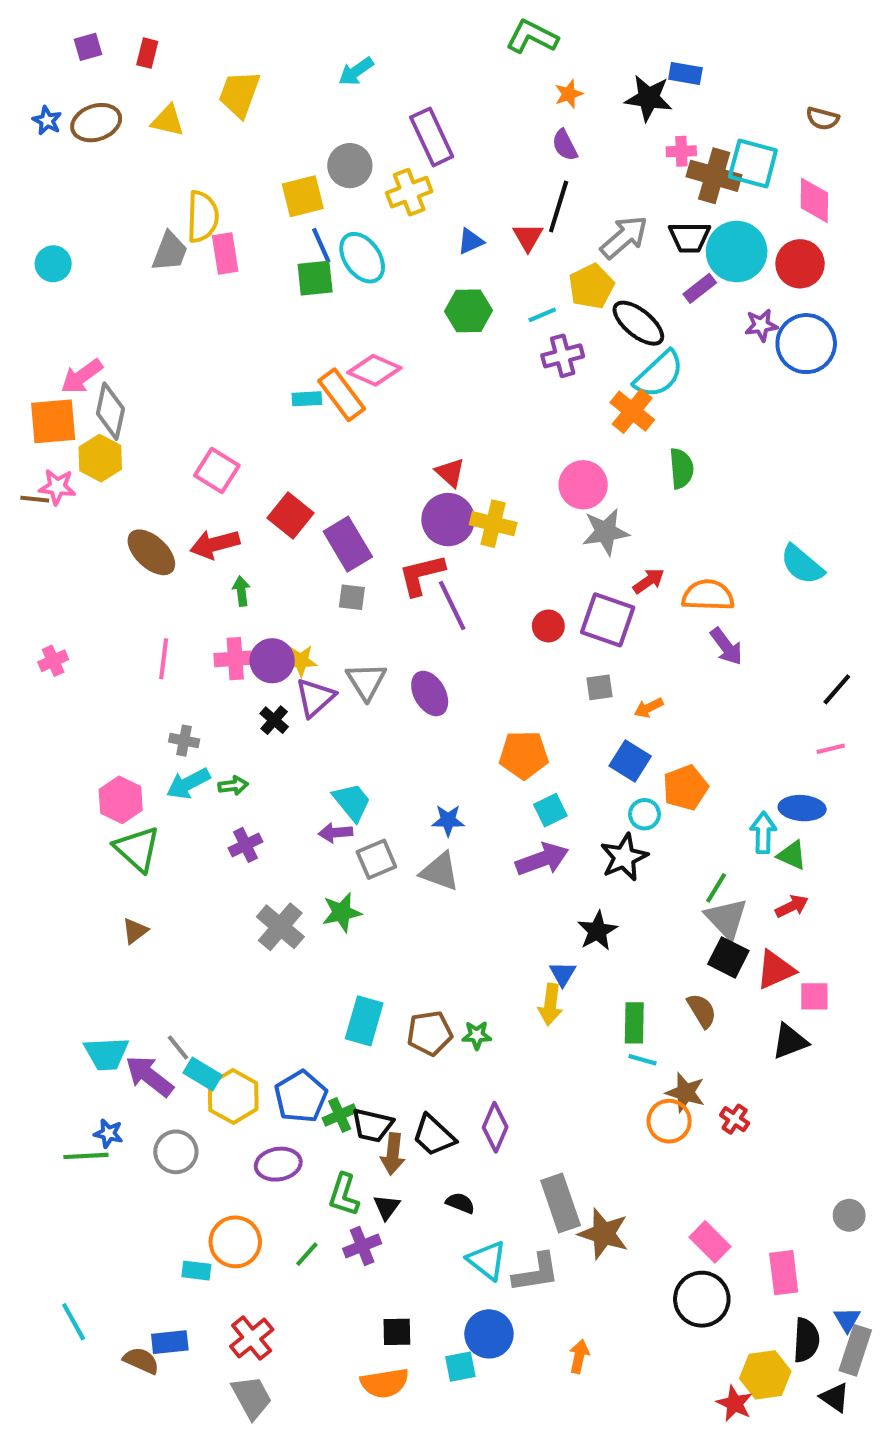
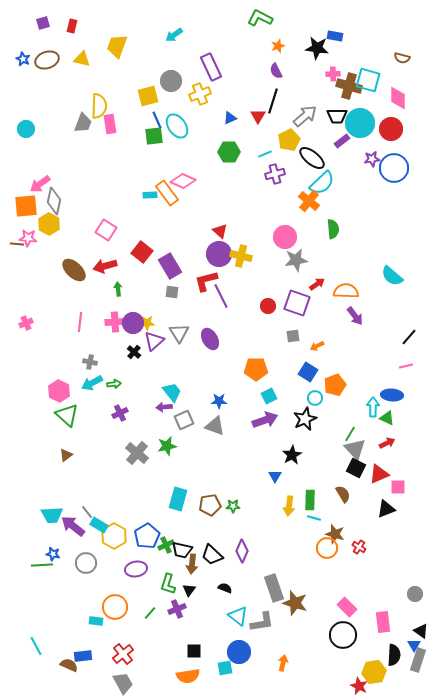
yellow arrow: (550, 1005) -> (289, 506), moved
black triangle: (835, 1397) -> (421, 631), moved

